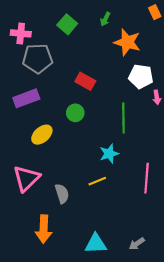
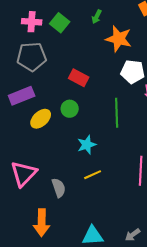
pink cross: (21, 33) -> (32, 22), moved
yellow ellipse: (42, 135) -> (41, 119), moved
cyan star: (109, 154) -> (87, 145), moved

